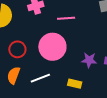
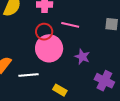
red circle: (17, 49) -> (44, 32), moved
purple star: (89, 60) -> (82, 57), moved

